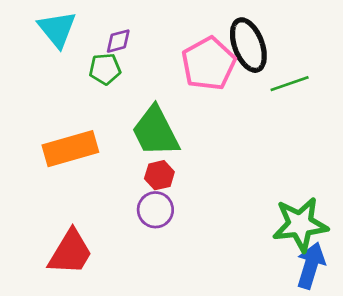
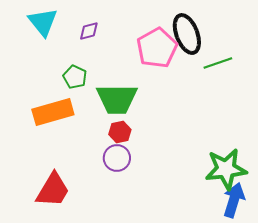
green pentagon: (105, 69) -> (75, 77), moved, turned 30
green trapezoid: (155, 131) -> (117, 99), turned -63

